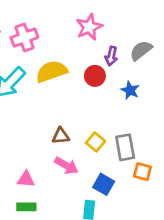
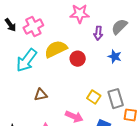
pink star: (89, 27) -> (80, 14), turned 30
red circle: (95, 76) -> (78, 59), moved
brown triangle: (61, 136) -> (41, 95), moved

